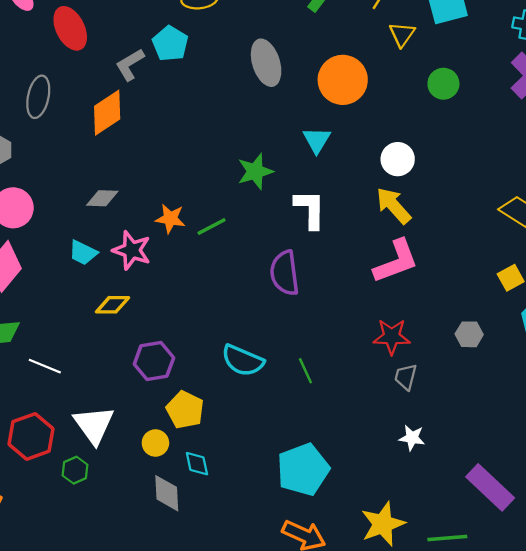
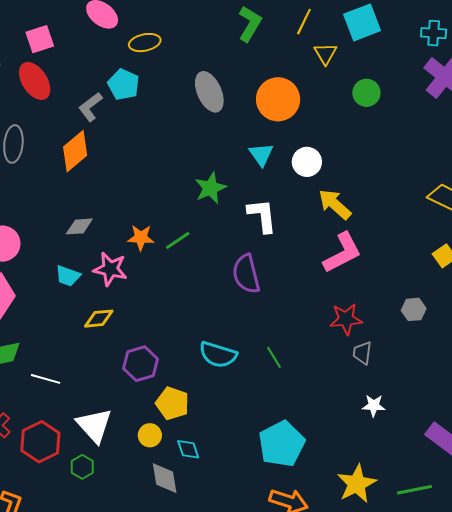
white circle: (398, 159) -> (307, 162), moved

